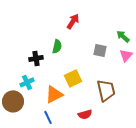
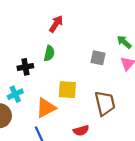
red arrow: (73, 21) -> (56, 24), moved
yellow square: (73, 78) -> (67, 90), turned 30

